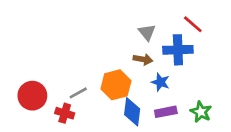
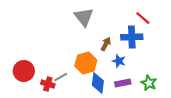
gray triangle: (147, 32) -> (84, 17), moved, size x1.5
brown arrow: (143, 59) -> (106, 44), turned -72
gray line: (78, 93) -> (61, 77), moved

